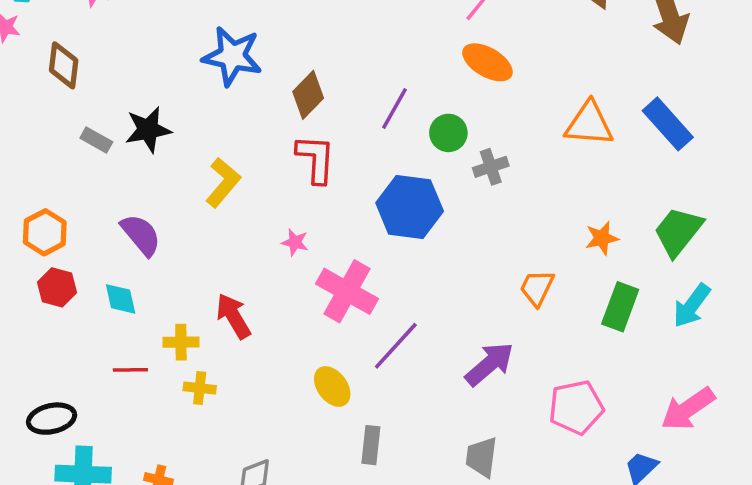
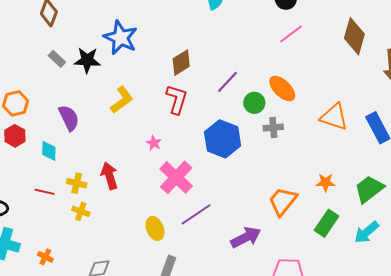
blue star: (232, 56) -> (121, 38), moved
orange ellipse: (487, 62) -> (282, 88), moved
orange trapezoid: (537, 288) -> (283, 201), size x1.4

